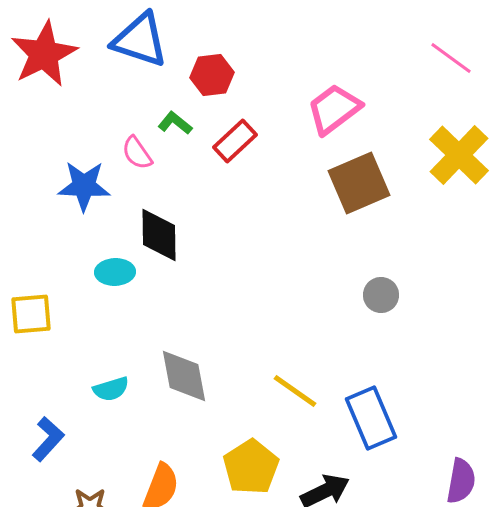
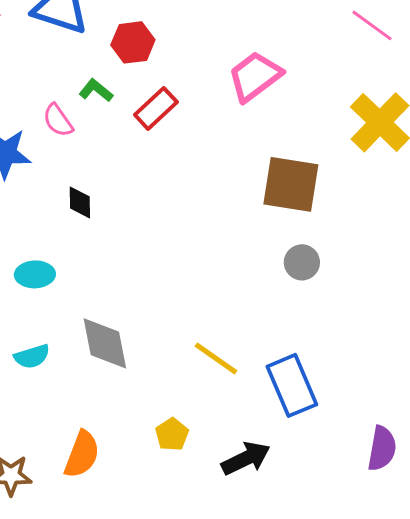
brown square: (359, 183) -> (291, 184), moved, turned 32
black diamond: (159, 235) -> (80, 202), size x0.6
cyan ellipse: (115, 272) -> (35, 274), moved
yellow pentagon: (251, 467) -> (172, 434), size x0.6

